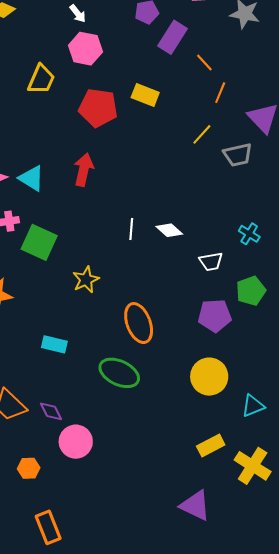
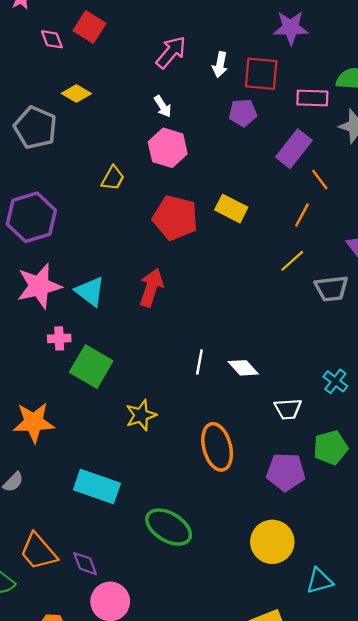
purple rectangle: (173, 37) -> (294, 149), moved
orange line: (204, 62) -> (320, 180), moved
yellow trapezoid: (41, 79) -> (113, 178), size x0.7
orange line: (220, 93) -> (302, 215), moved
orange ellipse: (139, 323) -> (217, 447), moved
cyan rectangle: (54, 344) -> (97, 487), size x1.5

